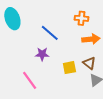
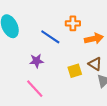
orange cross: (81, 18) -> (73, 23), moved
purple star: (42, 54) -> (36, 61), moved

